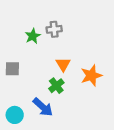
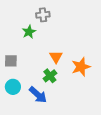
gray cross: (54, 29) -> (43, 15), moved
cyan circle: (15, 115) -> (13, 87), moved

